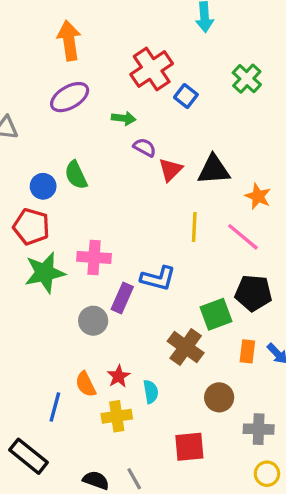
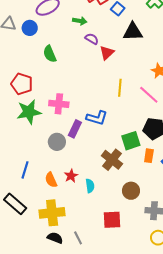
black triangle: (214, 170) -> (133, 32), moved
blue circle: (43, 186) -> (30, 28), moved
orange rectangle: (247, 351) -> (149, 156), moved
blue line: (55, 407) -> (25, 170), moved
yellow cross: (117, 416) -> (52, 213), moved, size x1.4
black rectangle: (28, 456) -> (15, 204), moved

